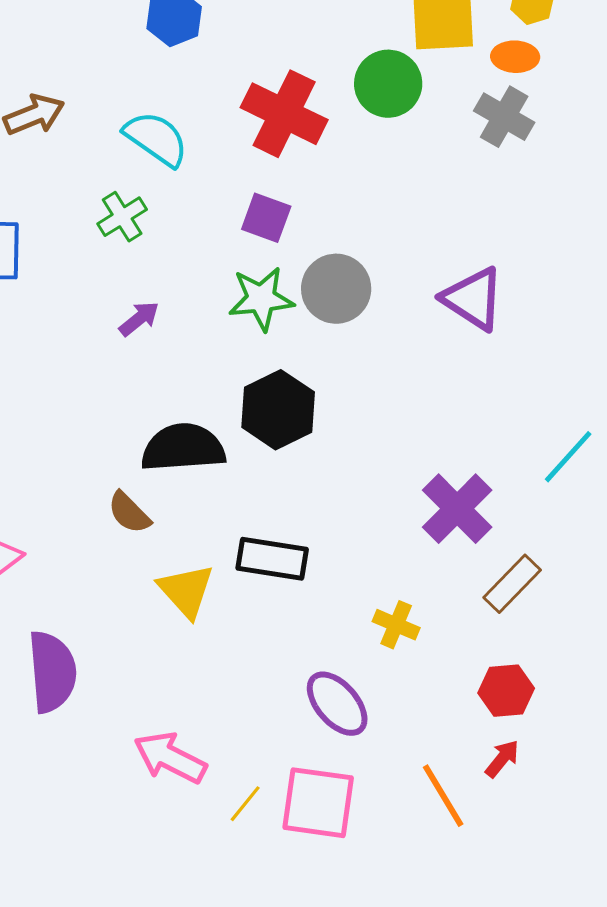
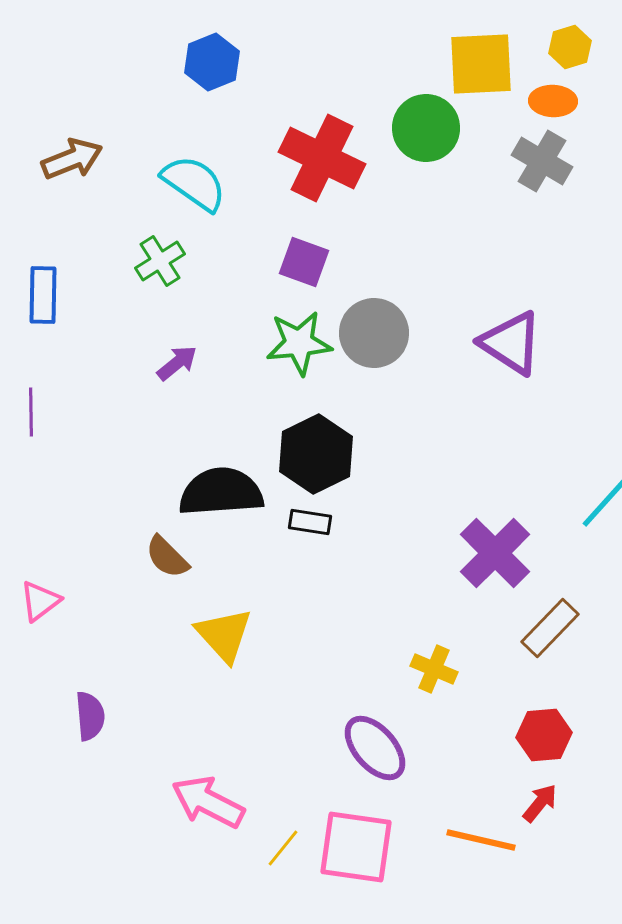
black rectangle: (272, 559) -> (310, 522), moved, size x0.6
purple semicircle: (52, 672) -> (90, 716), size x0.6
orange line: (443, 796) -> (481, 840), turned -46

